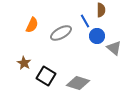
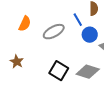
black square: (46, 76) -> (59, 71), moved
gray diamond: (78, 83) -> (88, 72), moved

